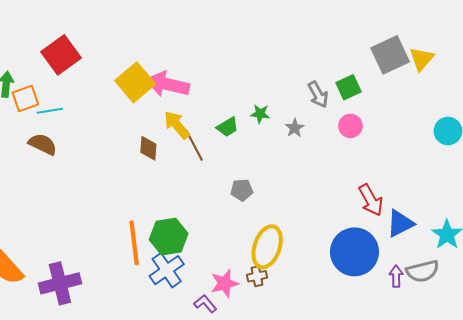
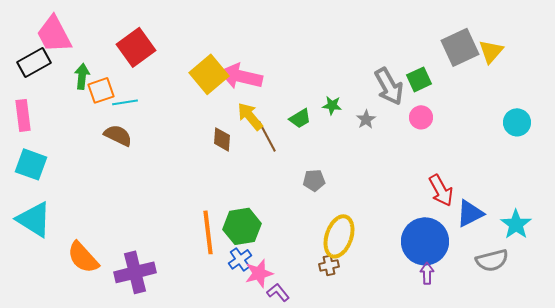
gray arrow: (318, 94) -> (389, 86), size x1.4
blue cross: (167, 270) -> (240, 259), size x0.7
purple arrow: (396, 276) -> (427, 273), moved
pink star: (225, 283) -> (259, 273), moved

